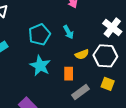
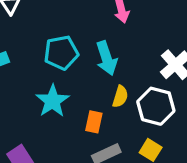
cyan arrow: (68, 32) -> (106, 58), size x1.5
yellow semicircle: (82, 54) -> (120, 97), turned -64

